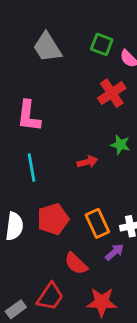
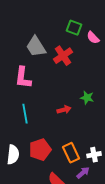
gray trapezoid: (47, 47) -> (36, 47), moved
red cross: (112, 93) -> (63, 56), moved

